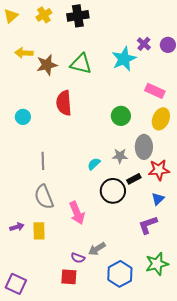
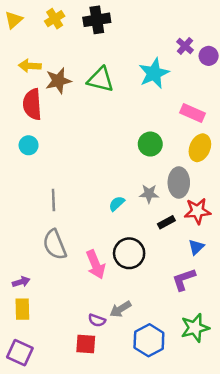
purple cross: (144, 44) -> (185, 46), moved
red semicircle: (64, 103) -> (32, 104), moved
black circle: (113, 191) -> (129, 253), moved
yellow rectangle: (39, 231) -> (22, 309), moved

